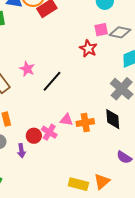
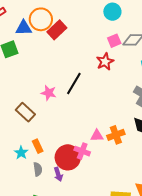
red star: (88, 48) -> (105, 62), turned 30
black line: (52, 81) -> (74, 84), moved
red circle: (34, 136) -> (68, 157), size x1.6

